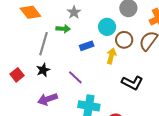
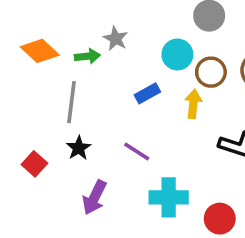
green arrow: (63, 29) -> (87, 56), moved
purple arrow: (47, 99) -> (94, 197), turned -36

